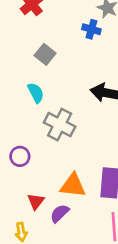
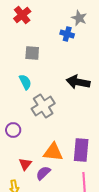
gray square: (45, 54) -> (32, 53), turned -35
gray cross: (60, 125) -> (43, 106), turned 30

